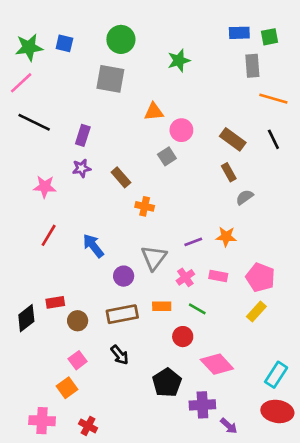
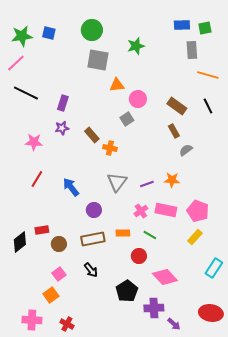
gray square: (110, 79) -> (98, 60), moved
orange cross: (145, 206) -> (110, 148), moved
gray triangle: (154, 258) -> (117, 182), moved
pink rectangle: (218, 276) -> (166, 210), size x1.5
cyan rectangle: (276, 375) -> (214, 268), moved

